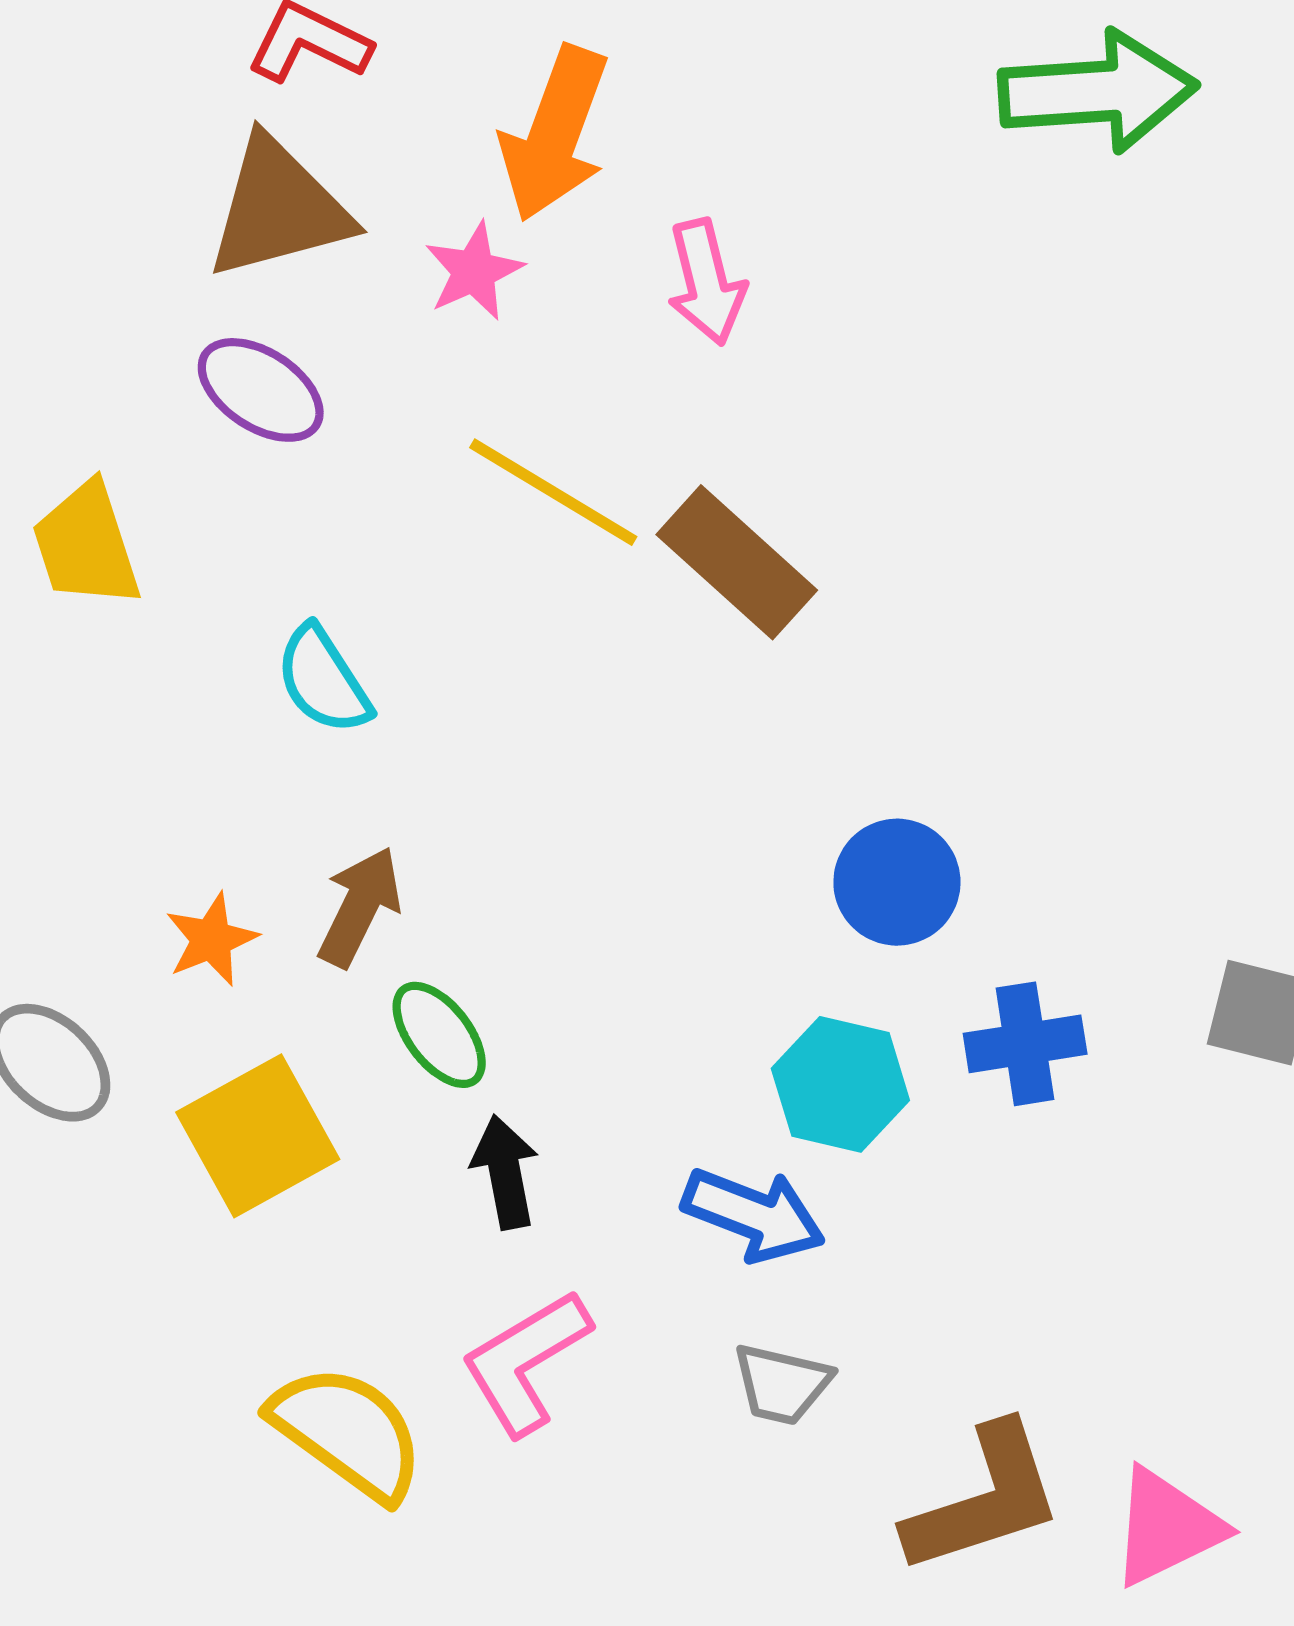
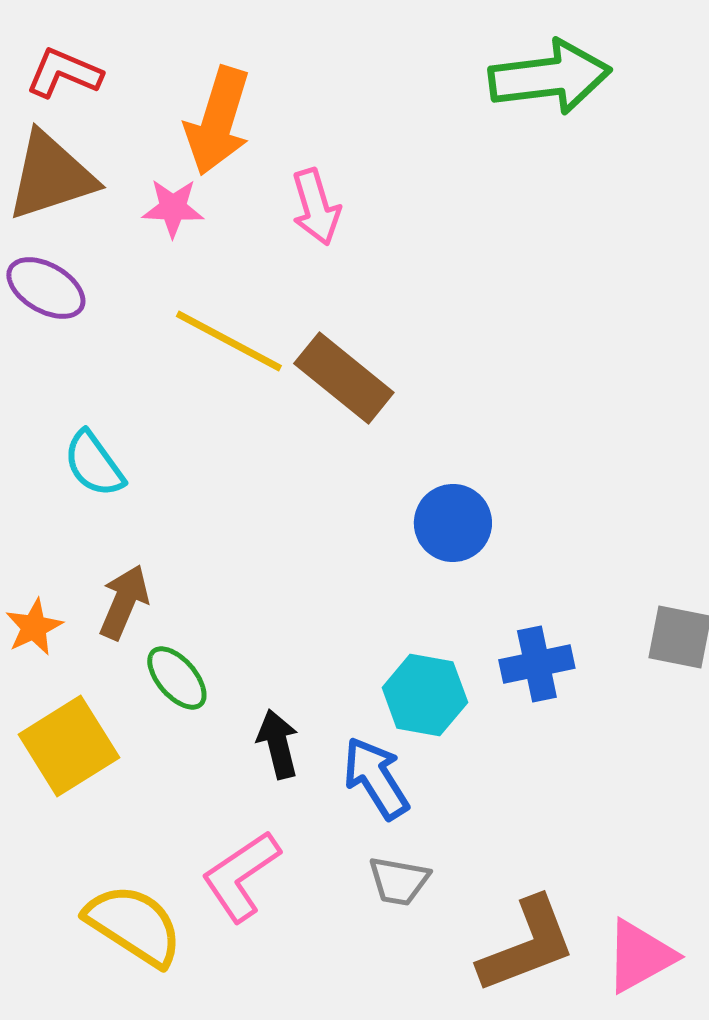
pink star: (474, 271) -> (173, 208), turned 30
blue circle: (897, 882) -> (453, 523), moved
black arrow: (505, 1172) -> (278, 744), moved
blue arrow: (754, 1215) -> (376, 778), turned -140

